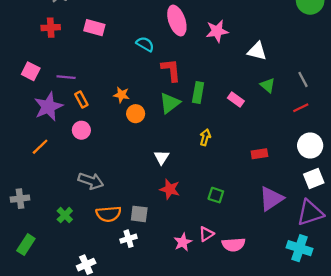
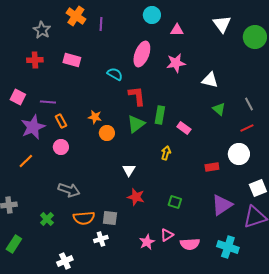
pink ellipse: (177, 21) -> (142, 54), turned 40
pink rectangle: (236, 100) -> (184, 128), moved
white circle: (310, 146) -> (239, 154), moved
cyan cross: (300, 248) -> (228, 247), moved

